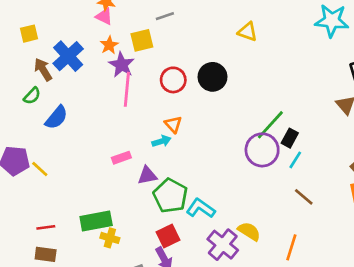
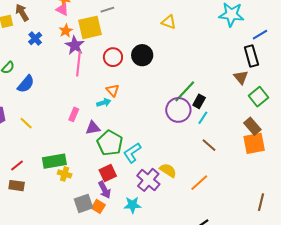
yellow square: (142, 40) -> (90, 27), size x1.4
blue cross: (68, 56) -> (35, 39), size x0.6
brown arrow: (43, 69) -> (22, 13), moved
pink rectangle: (121, 158) -> (74, 114), turned -48
yellow line: (40, 169) -> (26, 123), moved
cyan L-shape: (201, 208) -> (132, 153), turned -70
red line: (46, 227) -> (17, 166), turned -32
orange line: (291, 247) -> (199, 183), turned 30

